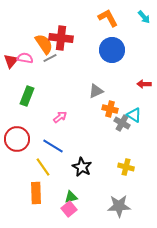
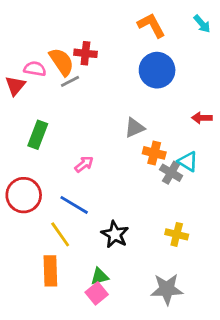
red cross: (61, 38) -> (85, 53), size x0.7
pink semicircle: (25, 58) -> (35, 69), moved

